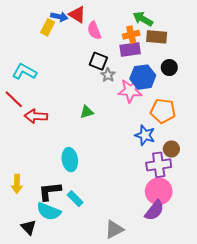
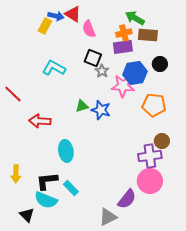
cyan L-shape: (24, 72) -> (54, 68), moved
red arrow: (36, 116) -> (40, 121), moved
blue star: (145, 135) -> (101, 110), moved
purple semicircle: (154, 210) -> (127, 199), moved

